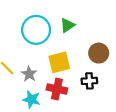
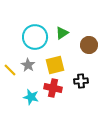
brown circle: (99, 53) -> (89, 45), moved
gray star: (29, 74) -> (28, 65), moved

